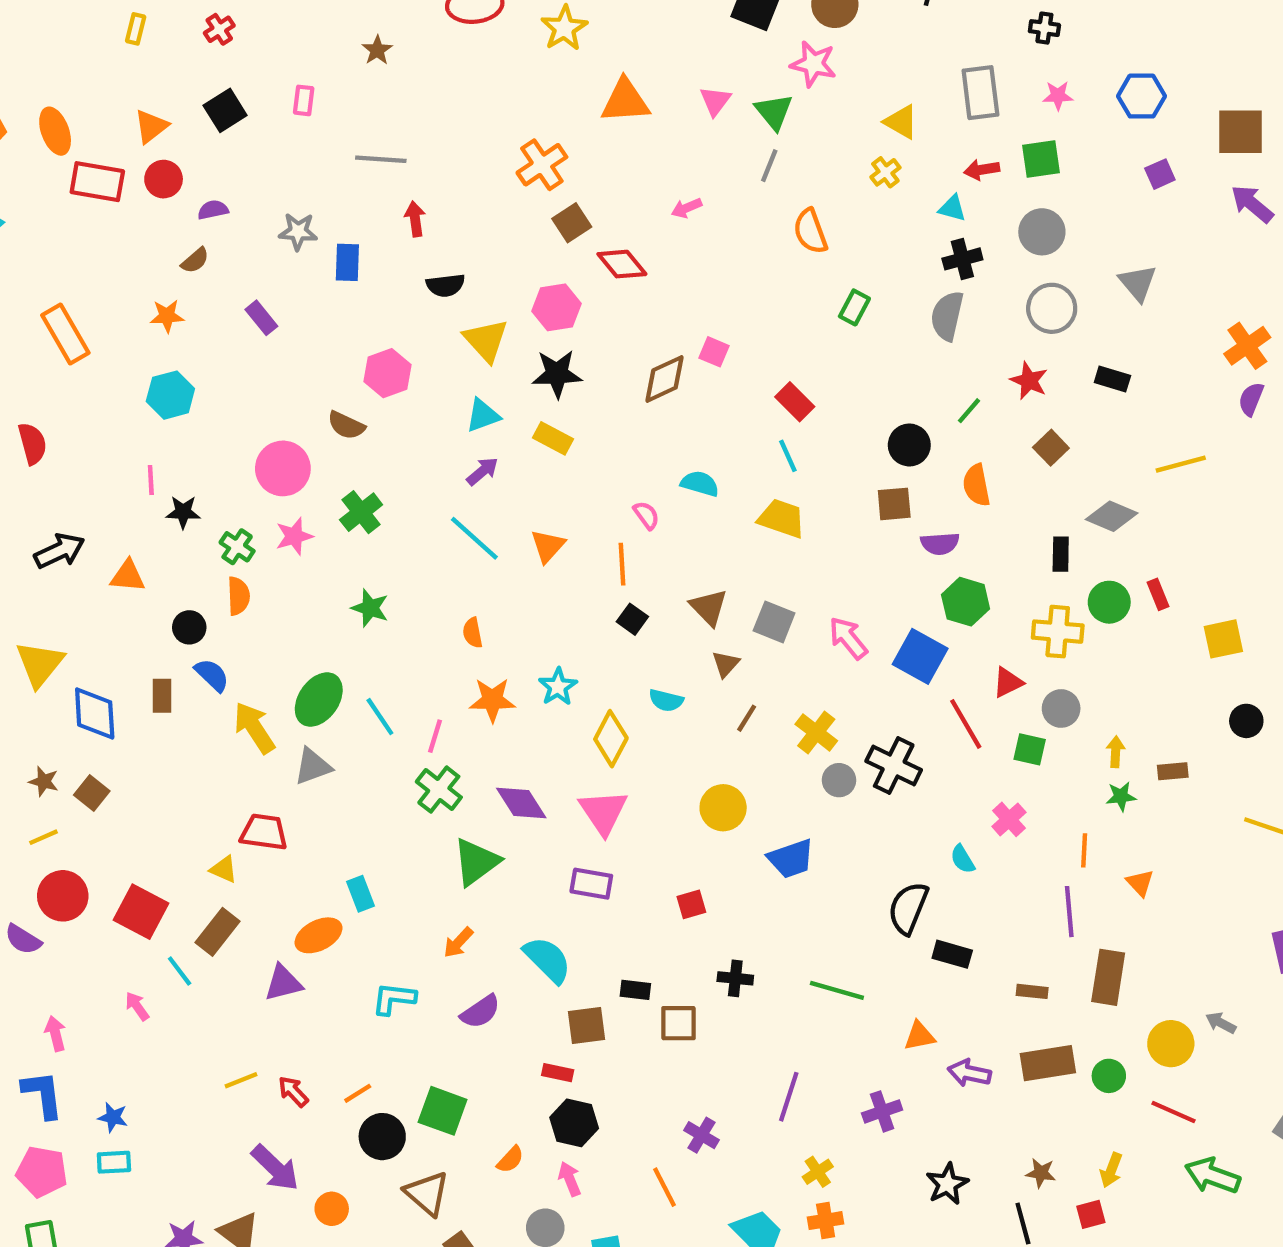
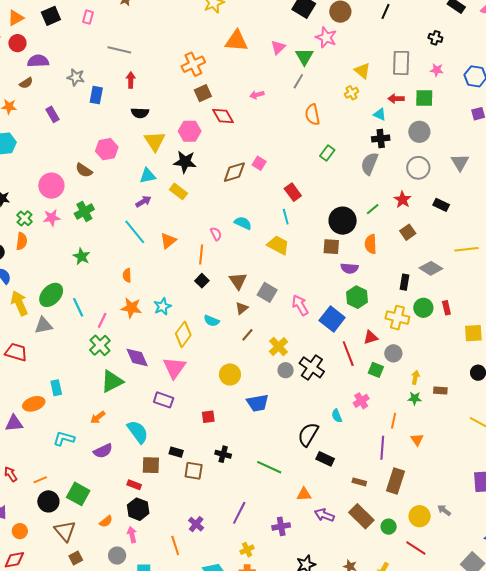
purple semicircle: (213, 210) -> (38, 61), size x1.5
black circle: (909, 445) -> (343, 221), size x1.4
brown rectangle: (1048, 1063) -> (361, 516), turned 45

